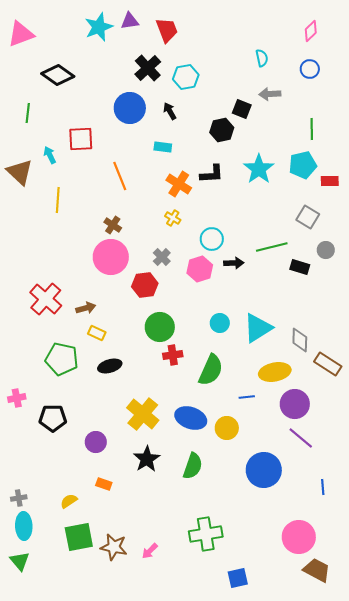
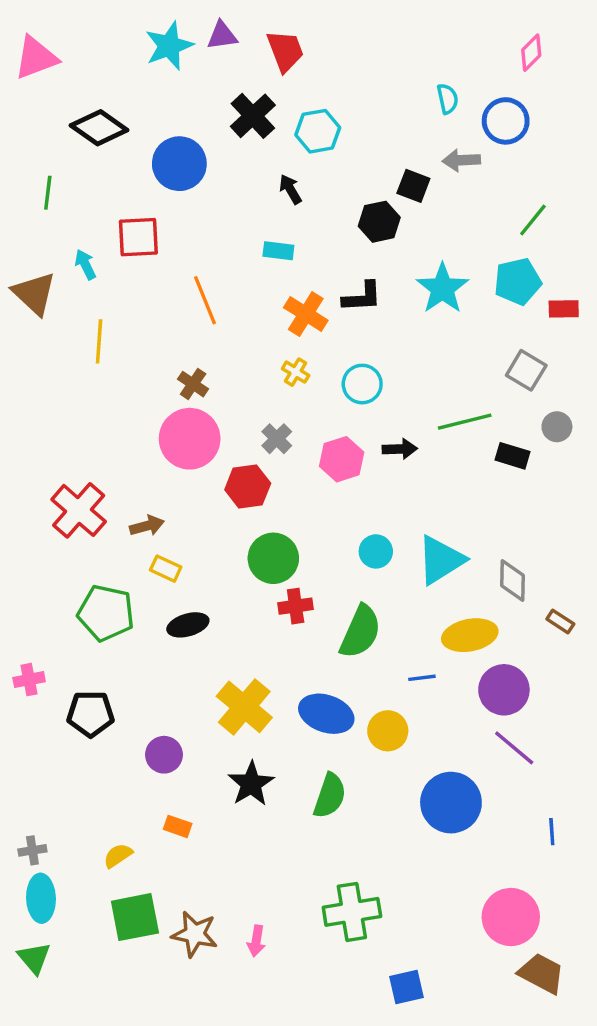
blue circle: (310, 69) -> (506, 121), moved, size x1.4
blue circle: (130, 108) -> (179, 164), moved
green line: (312, 129) -> (533, 220), turned 40
cyan circle: (212, 239) -> (362, 384), moved
brown rectangle: (328, 364) -> (560, 621), size x0.6
pink arrow: (150, 551) -> (256, 941), turned -36

